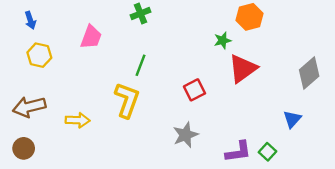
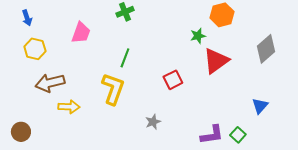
gray diamond: (309, 73) -> (266, 49), moved
brown arrow: (29, 107) -> (50, 83), moved
gray star: (185, 135) -> (153, 122), moved, size x0.7

